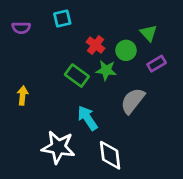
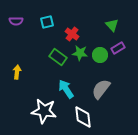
cyan square: (62, 19) -> (47, 22), moved
green circle: (126, 50) -> (100, 55), moved
gray semicircle: (133, 101) -> (101, 89), moved

